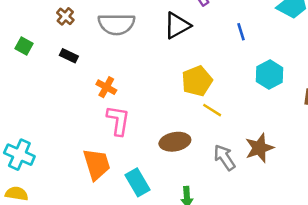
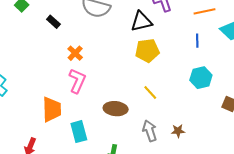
blue line: (241, 32) -> (197, 41), moved
yellow pentagon: (197, 81) -> (147, 51), moved
brown star: (259, 148) -> (178, 131), size x0.6

